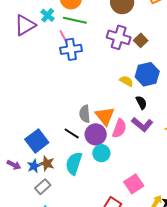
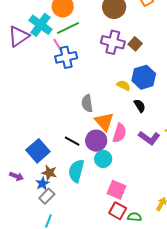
cyan cross: (48, 15) -> (41, 25), size x1.6
green line: (75, 20) -> (68, 28), turned -35
gray semicircle: (85, 114) -> (87, 103), moved
purple L-shape: (142, 124) -> (149, 138), moved
blue star: (34, 166) -> (42, 184), moved
pink square: (134, 184) -> (116, 190), moved, turned -30

